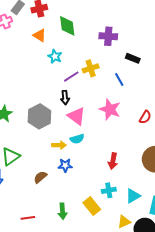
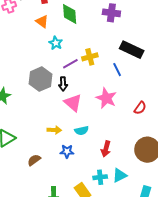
purple cross: (108, 36) -> (111, 13), moved
black rectangle: (133, 58) -> (132, 50), size x1.6
gray hexagon: (39, 116) -> (41, 79), moved
cyan semicircle: (77, 139) -> (82, 131), moved
blue star: (65, 165) -> (67, 151), moved
cyan triangle: (133, 196) -> (120, 175), moved

